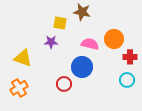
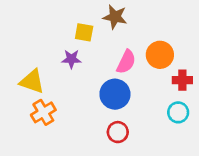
pink semicircle: (90, 44) -> (126, 62), turned 102
red circle: (64, 84) -> (118, 132), moved
orange cross: (19, 88) -> (43, 112), moved

